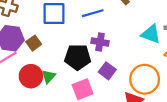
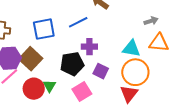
cyan triangle: (151, 34) -> (131, 49), moved
brown square: (34, 43) -> (31, 59), size x1.6

